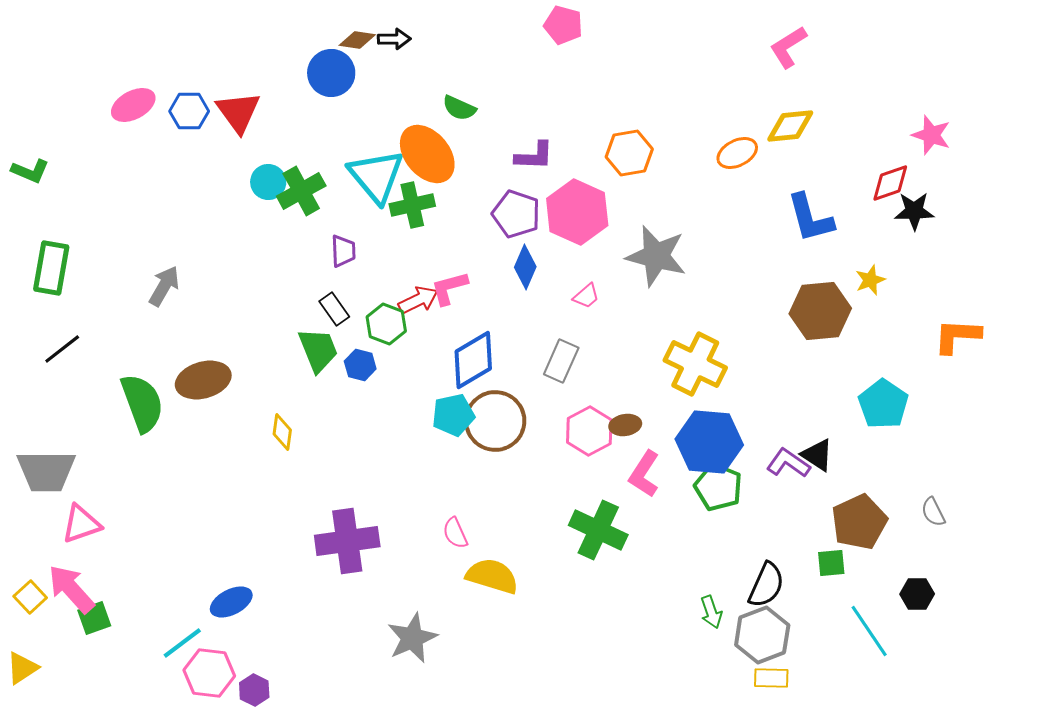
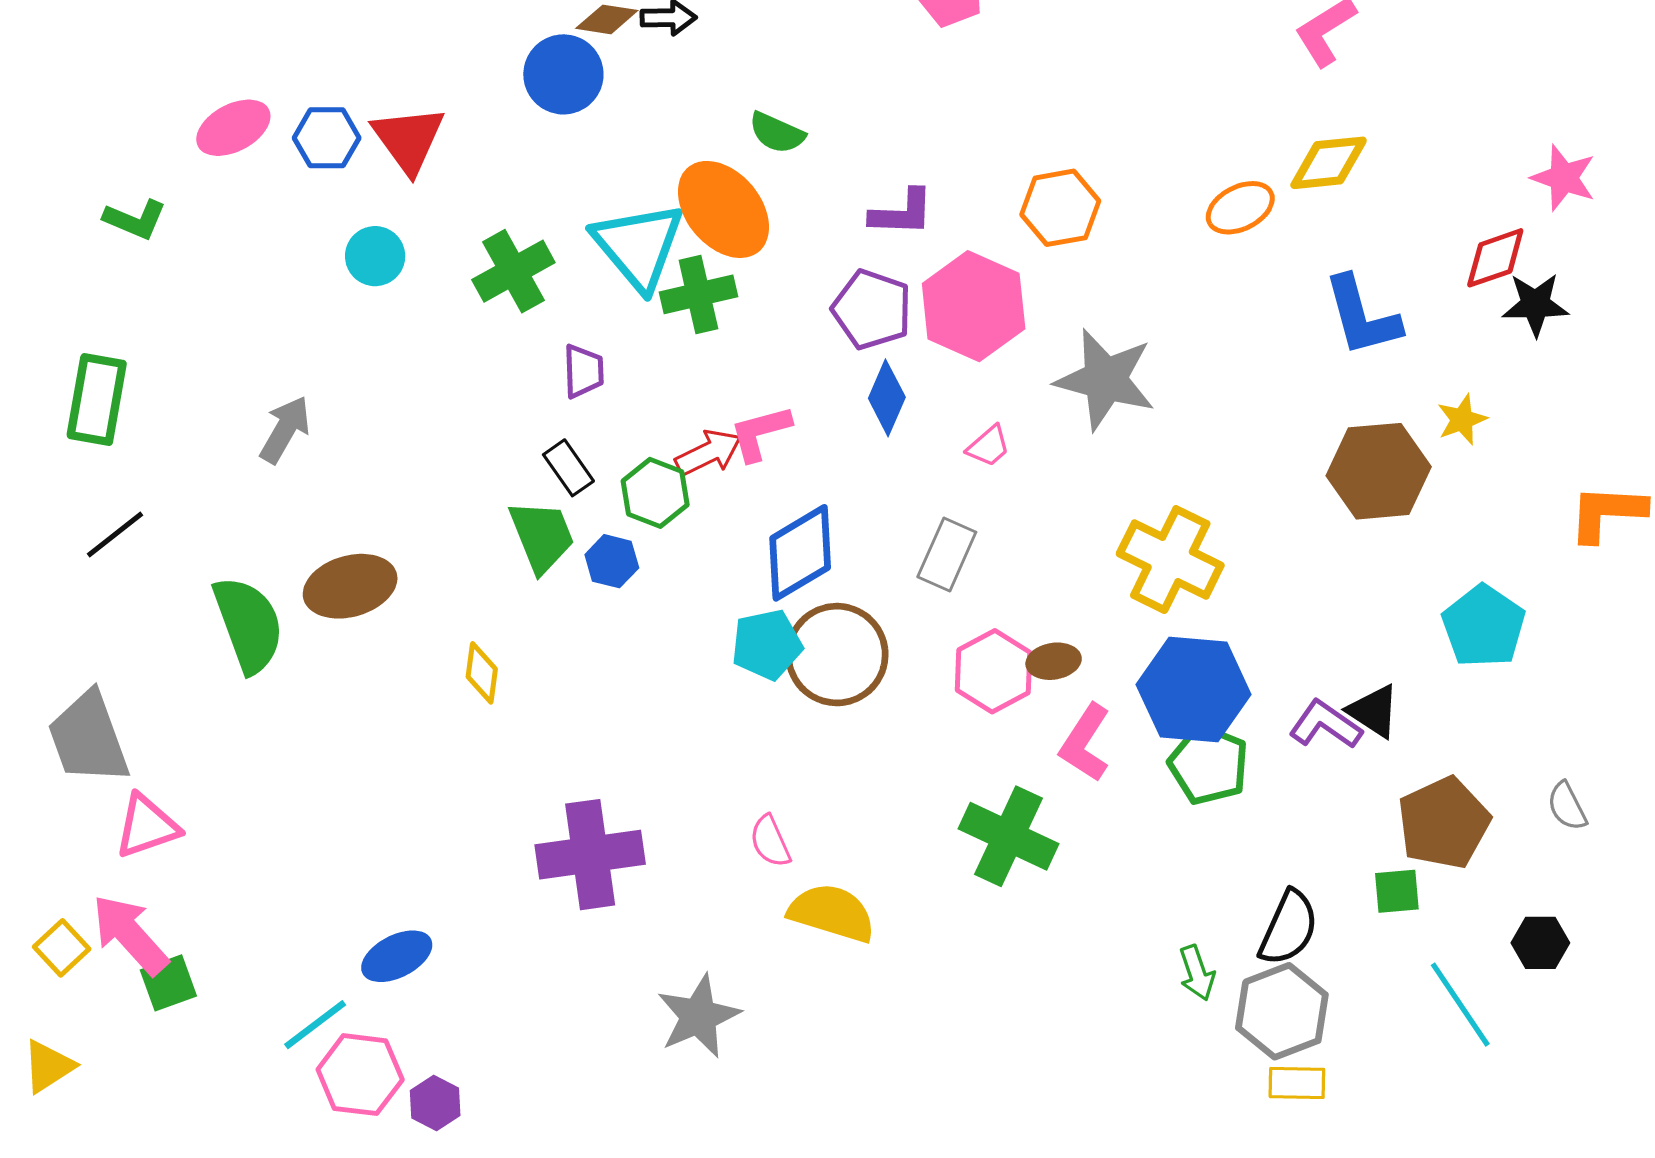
green L-shape: (30, 171) -> (135, 219), moved
cyan circle: (268, 182) -> (375, 256), moved
gray trapezoid: (46, 471) -> (88, 738), turned 70

